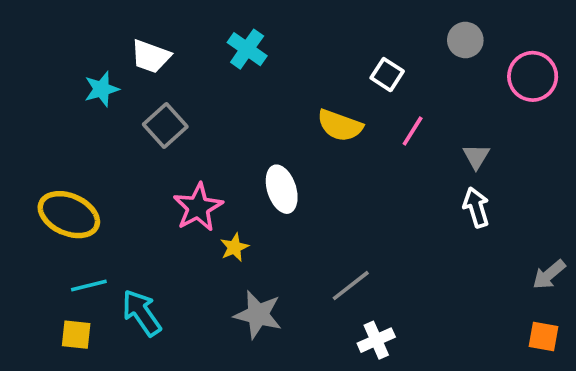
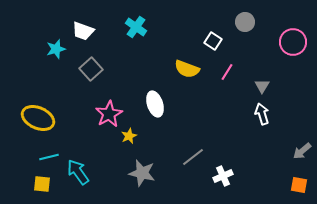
gray circle: (465, 40) -> (245, 22), moved
white cross: (376, 340) -> (223, 176), moved

